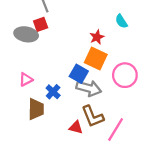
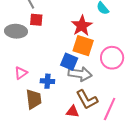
red square: (41, 24) -> (36, 20), moved, turned 32
red star: (97, 37) -> (82, 26), size x1.5
blue cross: (53, 92) -> (47, 81), turned -32

